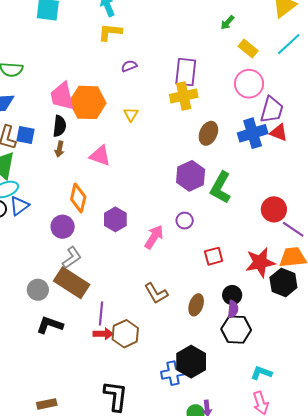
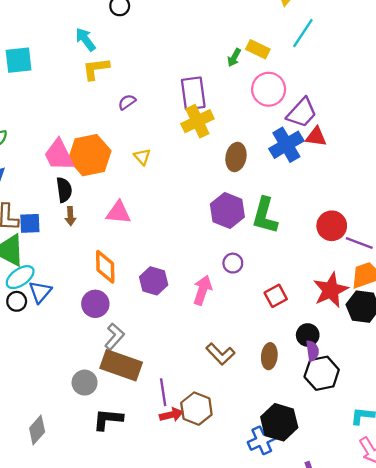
green arrow: (227, 23) -> (234, 58), moved
purple trapezoid: (272, 110) -> (302, 113), turned 40
blue square: (26, 135) -> (30, 223), moved

